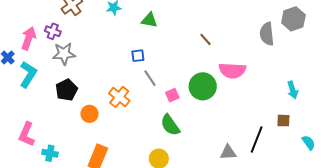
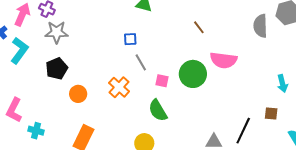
pink square: (172, 95) -> (162, 81), turned 32
orange cross: (119, 97) -> (119, 87), moved

